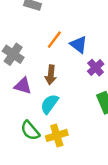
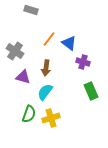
purple cross: (96, 68) -> (83, 62), turned -32
green semicircle: (30, 131) -> (29, 114), turned -120

